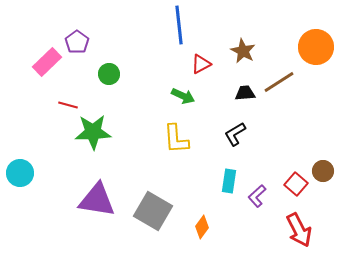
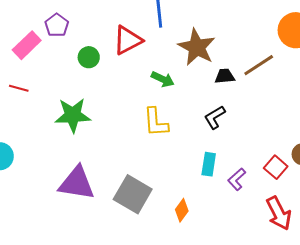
brown star: (243, 51) -> (197, 47), moved, size x1.5
red triangle: (201, 64) -> (128, 40), moved, size x1.5
red line: (68, 105) -> (19, 88), moved

